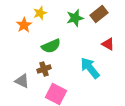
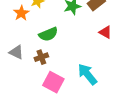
cyan arrow: (90, 68) -> (87, 74), moved
gray triangle: (22, 81) -> (16, 52), moved

